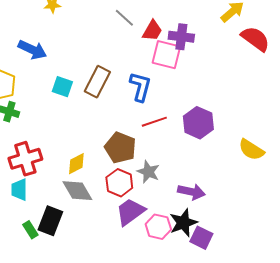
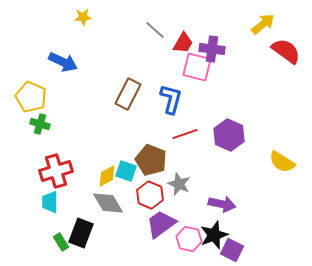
cyan square: (62, 87) -> (126, 171), moved

